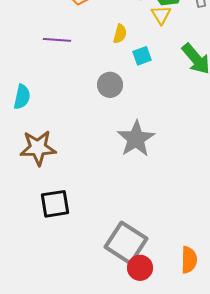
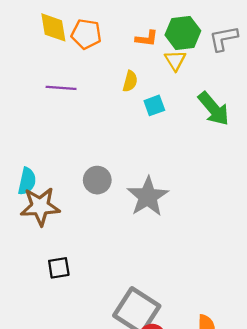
gray circle: (110, 85) -> (97, 180), moved
cyan semicircle: (22, 97) -> (27, 181), moved
black square: (55, 204) -> (59, 268), size x0.7

